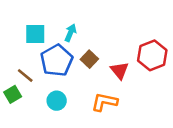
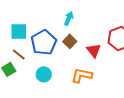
cyan arrow: (70, 33) -> (69, 18), moved
cyan square: (35, 34) -> (19, 31), moved

